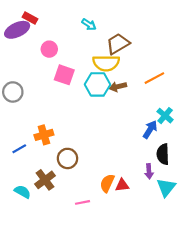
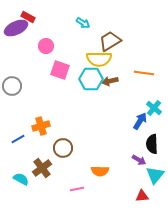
orange line: (154, 78) -> (144, 73), turned 36
purple arrow: (149, 171) -> (139, 160), turned -56
orange semicircle: (107, 183) -> (100, 171), turned -114
red triangle: (122, 185) -> (142, 196), moved

